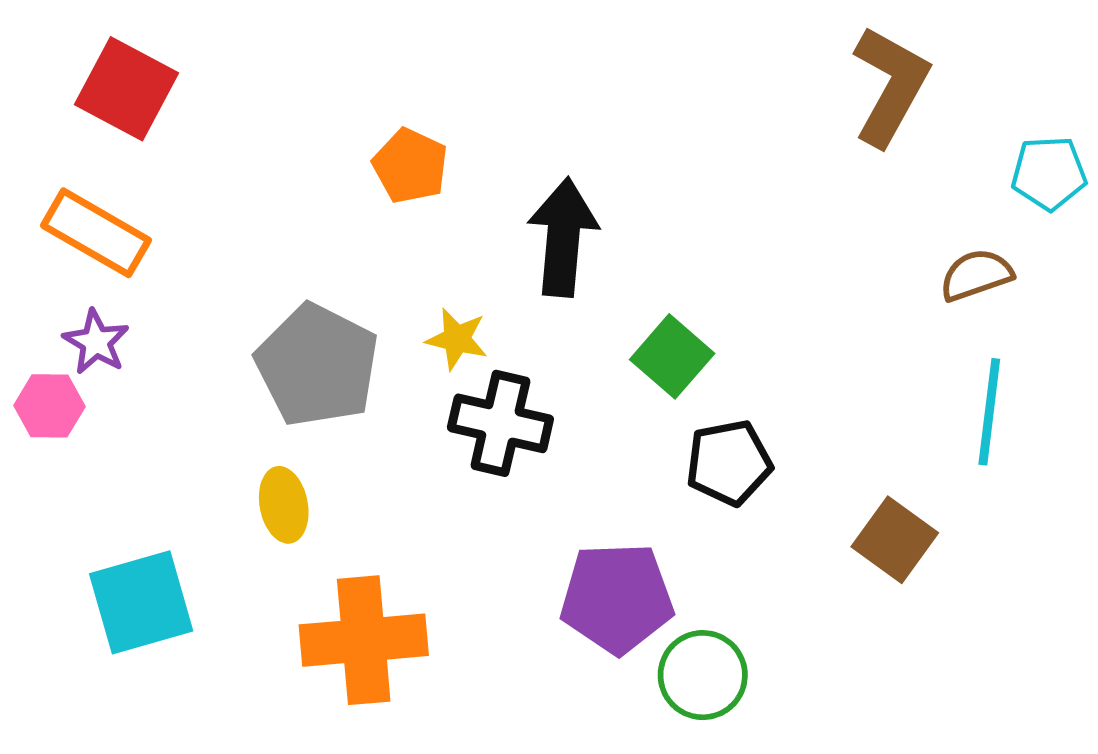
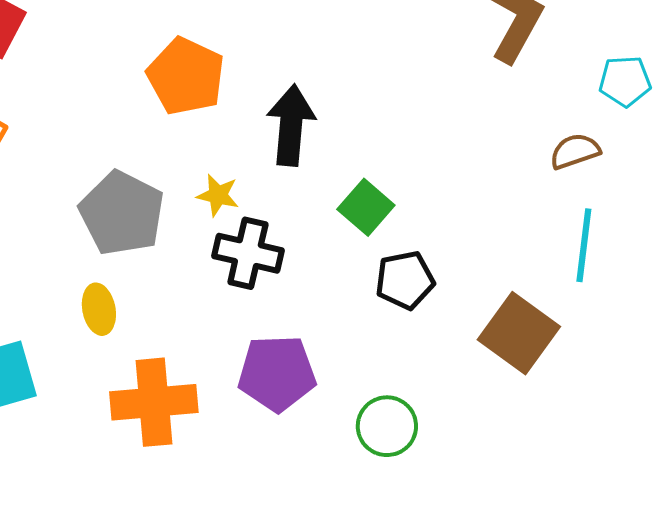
orange pentagon: (410, 166) -> (186, 76), size x1.5
brown square: (895, 540) -> (519, 333), size x1.4
purple pentagon: (617, 598) -> (277, 373), moved

